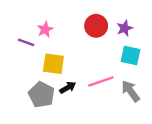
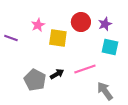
purple line: (26, 42) -> (11, 38), moved
yellow square: (53, 64) -> (58, 38), moved
gray arrow: (131, 91) -> (105, 91), moved

